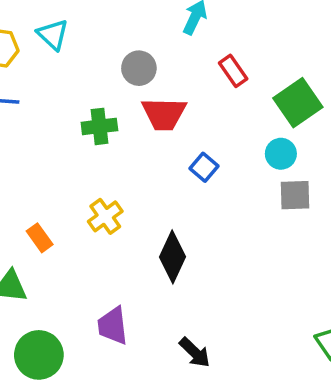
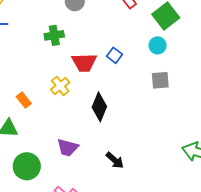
red trapezoid: (164, 114) -> (84, 63), moved
gray square: (295, 195) -> (160, 80), moved
purple trapezoid: (113, 326) -> (68, 148), turned -65

